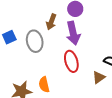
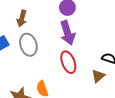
brown arrow: (51, 22) -> (22, 18), moved

